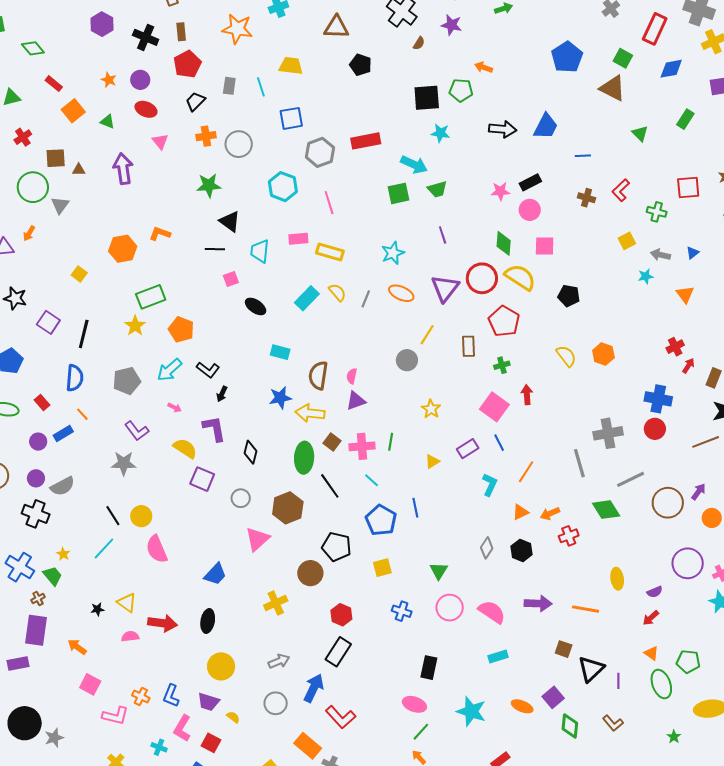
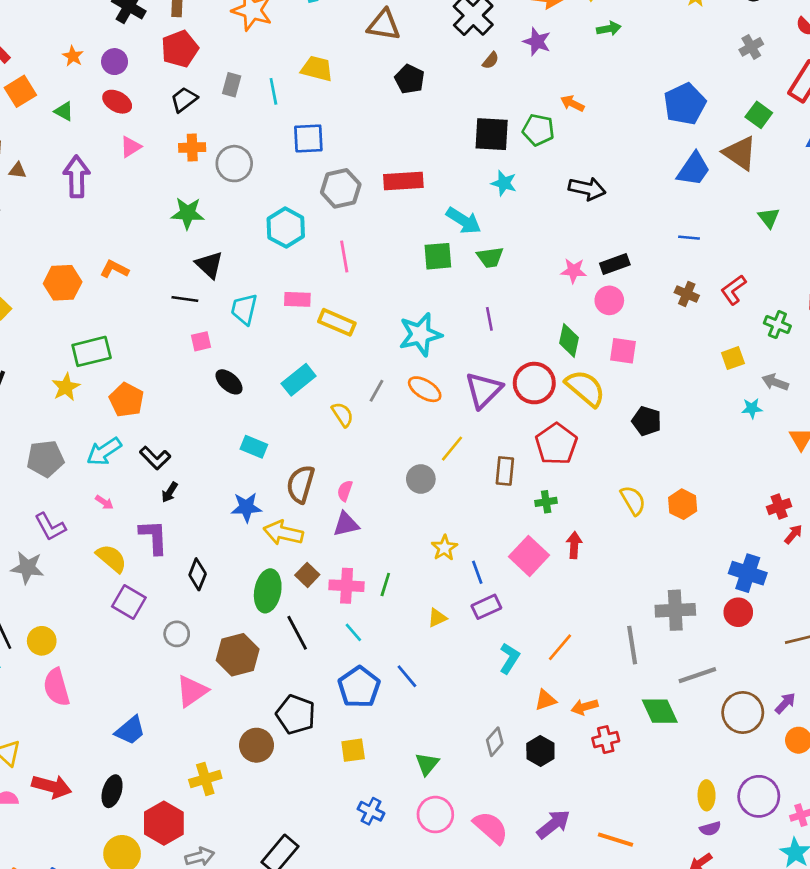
blue trapezoid: (546, 126) -> (694, 169), moved
pink triangle: (160, 141) -> (131, 147), turned 30
cyan star: (393, 253) -> (420, 334), size x1.4
yellow semicircle: (337, 292) -> (342, 415), moved
blue line: (499, 443) -> (477, 572), moved
blue line: (415, 508) -> (407, 676), turned -36
yellow ellipse: (617, 579) -> (707, 795), moved
purple arrow: (538, 603) -> (553, 824), turned -48
red hexagon: (341, 615) -> (164, 823), moved, size x1.4

